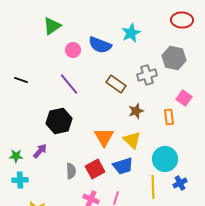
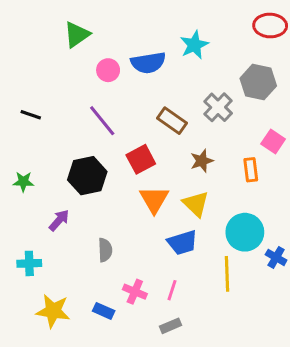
blue semicircle: (100, 45) -> (148, 63), turned -30
gray cross: (147, 75) -> (218, 107), turned -30
green star: (16, 156) -> (23, 182), moved
red square: (95, 169) -> (141, 159), moved
blue cross: (180, 183) -> (276, 257), moved, turned -32

